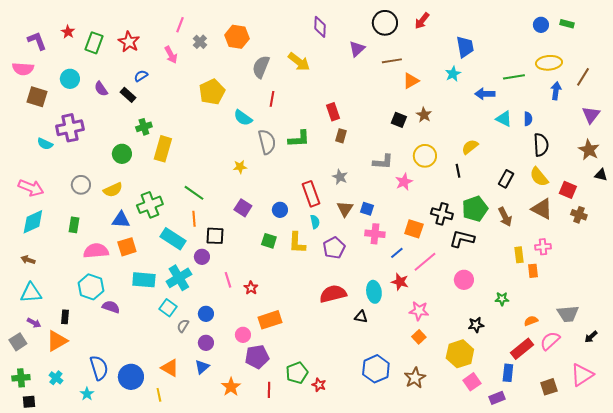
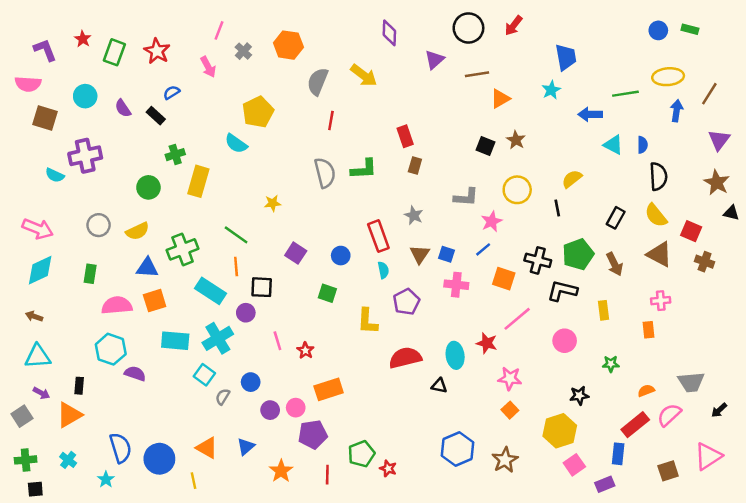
cyan semicircle: (243, 118) -> (236, 144), moved
yellow star: (240, 167) -> (273, 203), moved
yellow L-shape: (297, 243) -> (367, 321), moved
blue line: (397, 253) -> (483, 249), moved
yellow rectangle: (519, 255) -> (604, 310), moved
purple circle: (206, 343) -> (270, 410), moved

